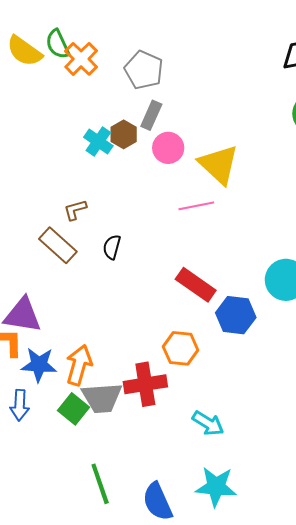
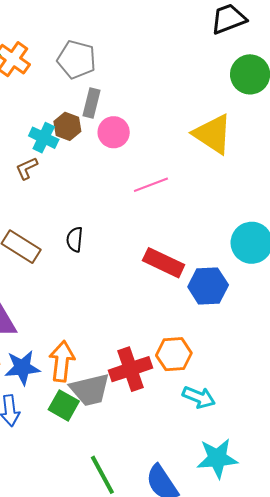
yellow triangle: (219, 165) -> (213, 134), moved
brown L-shape: (75, 210) -> (27, 168), moved
orange hexagon: (181, 348) -> (174, 354), moved

